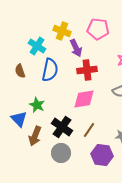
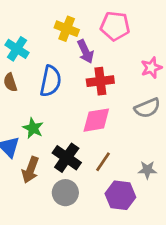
cyan cross: (37, 46) -> (17, 49), moved

